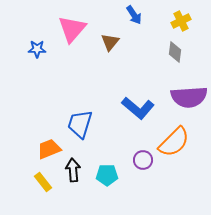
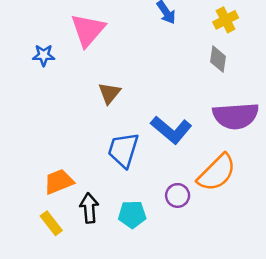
brown triangle: (110, 42) -> (109, 93), moved
blue trapezoid: (80, 124) -> (123, 150), moved

